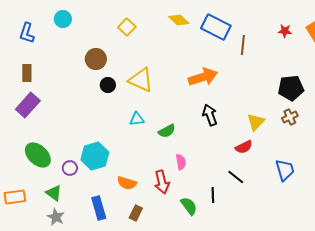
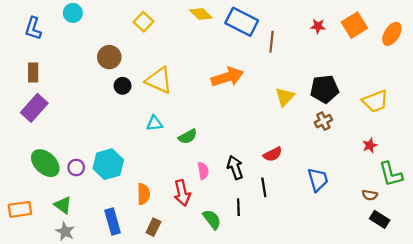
black arrow: (210, 115) -> (235, 167), moved
yellow triangle: (256, 122) -> (285, 97), moved
purple circle: (70, 168) -> (76, 167), moved
black line: (236, 177) -> (264, 187), turned 42
orange semicircle: (127, 183) -> (143, 194), turned -108

